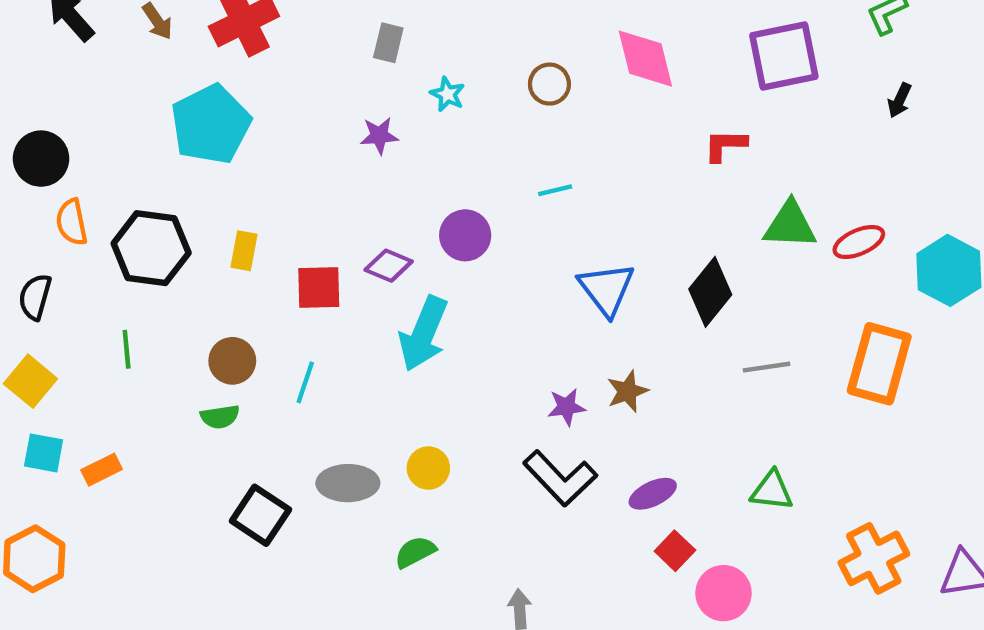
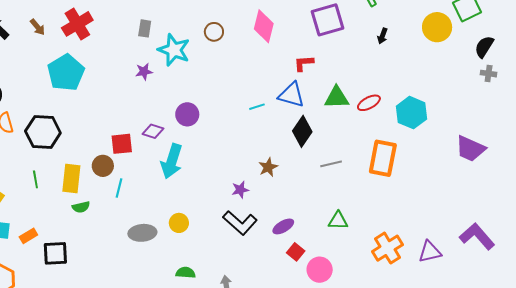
pink diamond: (645, 59) -> (264, 26), turned 32
brown circle: (549, 84) -> (214, 32), moved
cyan star: (447, 94) -> (174, 50), size x2.0
cyan line: (555, 190) -> (257, 107), moved
yellow rectangle: (244, 251) -> (71, 179), moved, size x1.6
blue triangle: (606, 289) -> (291, 95), moved, turned -32
brown circle: (232, 361) -> (103, 166), moved
brown star: (627, 391) -> (268, 167), moved
black square: (260, 515) -> (55, 253), moved, turned -32
green semicircle: (415, 552) -> (186, 273), moved, turned 36

